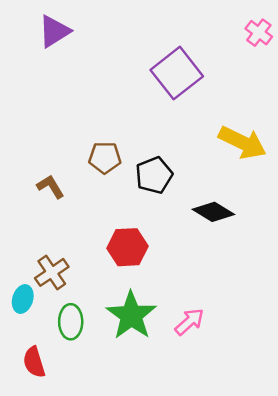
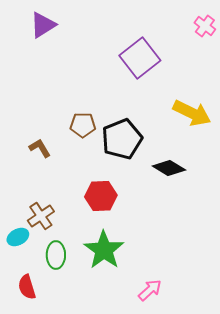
black pentagon: (154, 175) -> (122, 139), size x1.4
cyan ellipse: (23, 299) -> (18, 237), turned 45
pink arrow: (189, 322) -> (150, 290), moved

